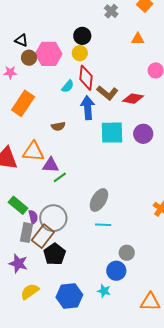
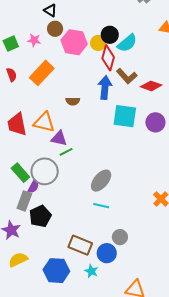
black circle: (82, 36) -> (110, 35), moved
yellow circle: (80, 53) -> (98, 43), moved
pink hexagon: (49, 54) -> (74, 42), moved
cyan semicircle: (68, 86) -> (127, 43), moved, size x1.5
purple semicircle: (33, 217) -> (33, 187), turned 32
gray circle: (53, 218) -> (45, 171), moved
brown rectangle: (43, 236) -> (80, 245), moved, turned 65
black pentagon: (55, 254) -> (40, 216), moved

